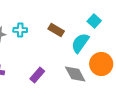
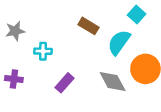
cyan cross: (20, 30) -> (43, 51), moved

